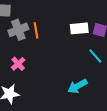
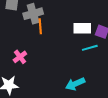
gray cross: (18, 30) -> (33, 14), moved
cyan line: (95, 56) -> (90, 48), moved, turned -70

